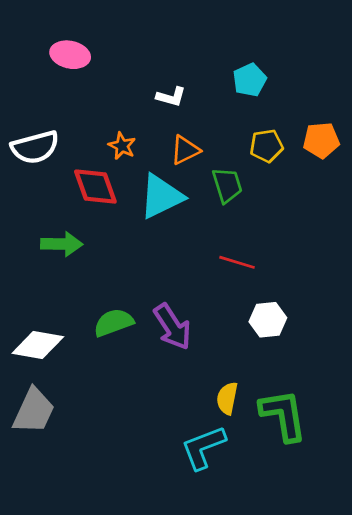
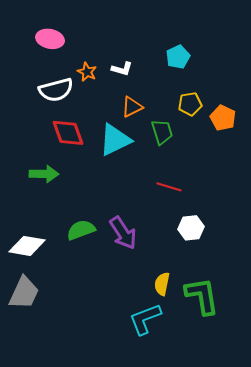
orange pentagon: (321, 140) -> (223, 118), moved, turned 30
orange star: (122, 146) -> (87, 72), moved
white semicircle: (35, 147) -> (56, 90), moved

